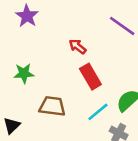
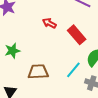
red rectangle: (90, 77) -> (77, 35), moved

